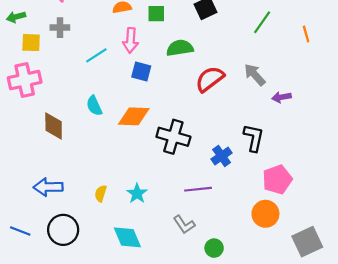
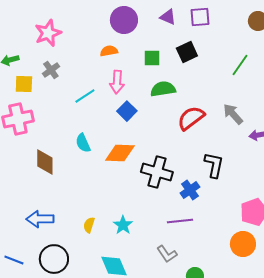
green square: (156, 14) -> (152, 58), moved
gray cross: (60, 28) -> (51, 70), turned -36
blue square: (141, 71) -> (127, 111), turned 30
black L-shape: (254, 138) -> (214, 165), moved
blue cross: (222, 156) -> (190, 190), moved

